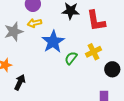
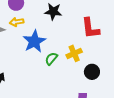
red L-shape: (96, 21) -> (90, 28), moved

